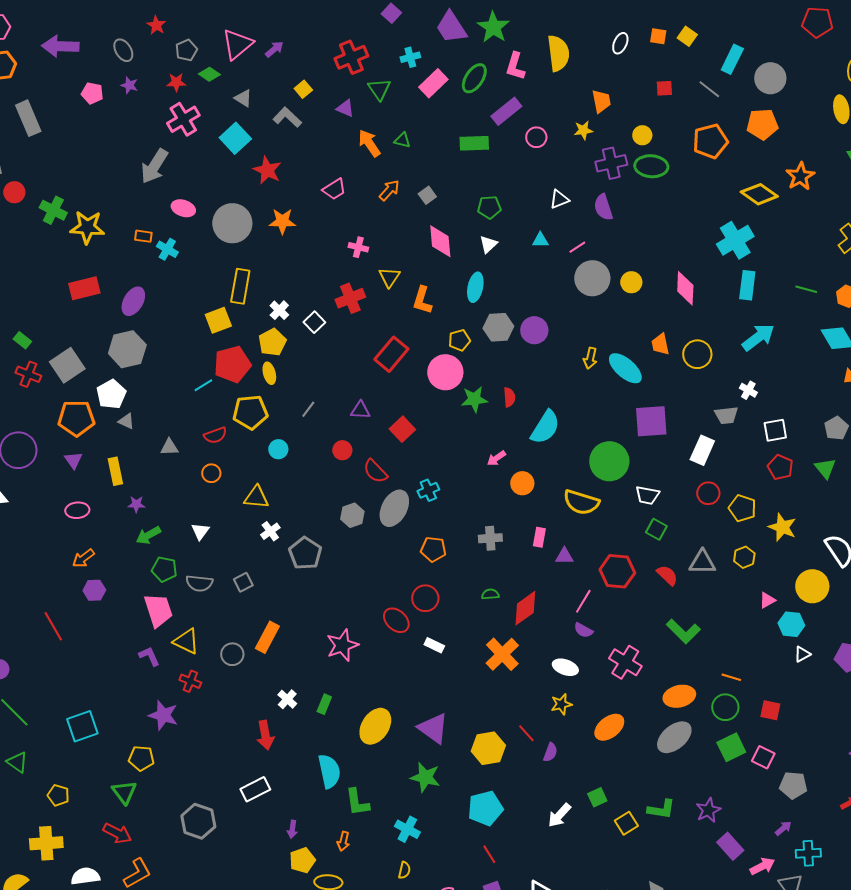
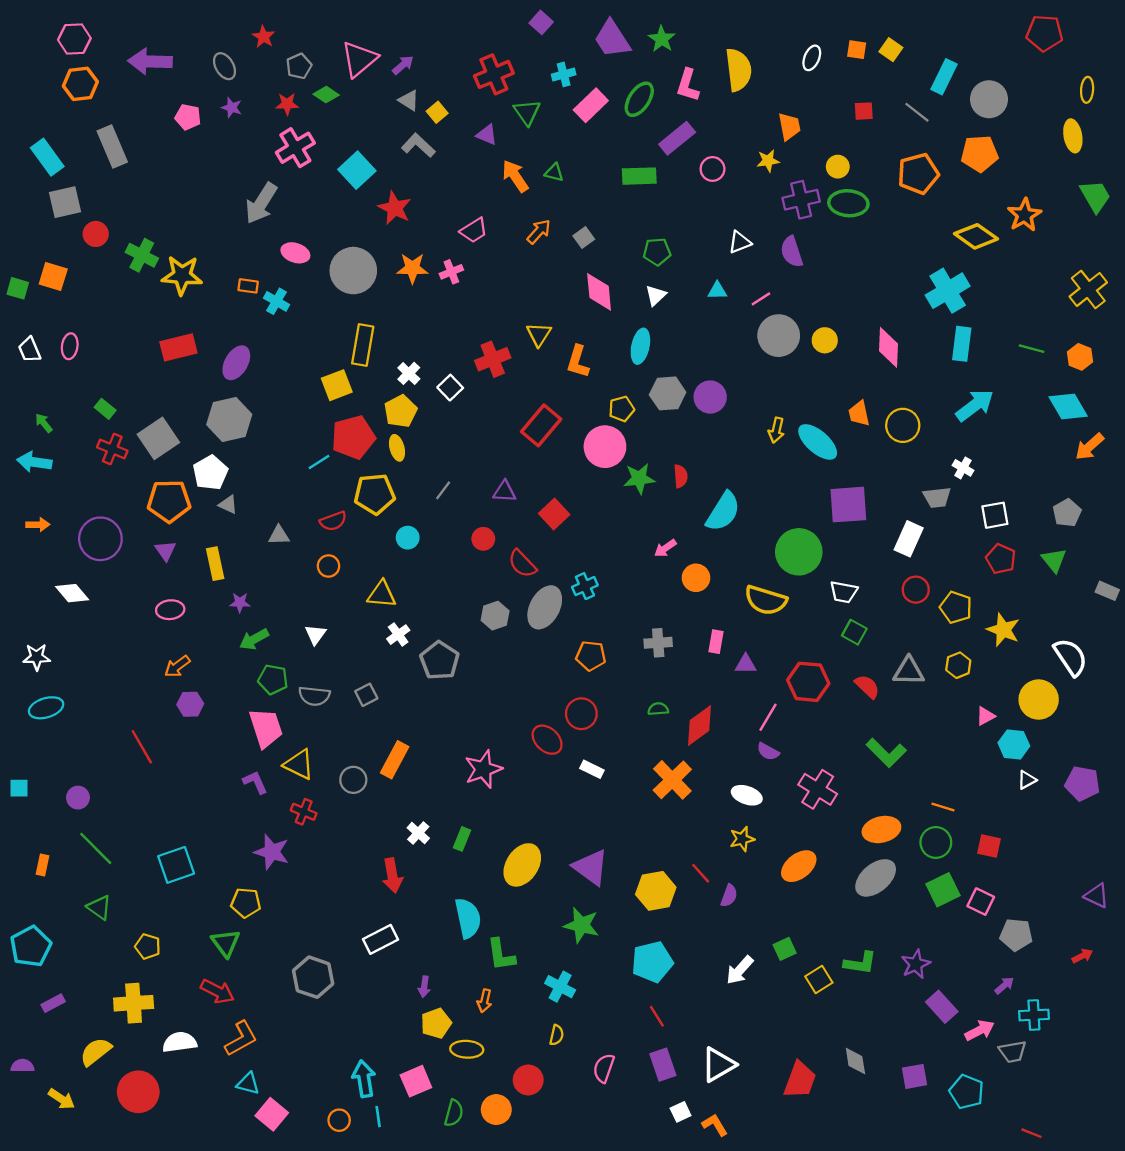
green star: (493, 27) -> (662, 39), size x0.7
gray triangle: (243, 98) -> (409, 100), moved
pink cross: (358, 247) -> (451, 272), moved, turned -36

